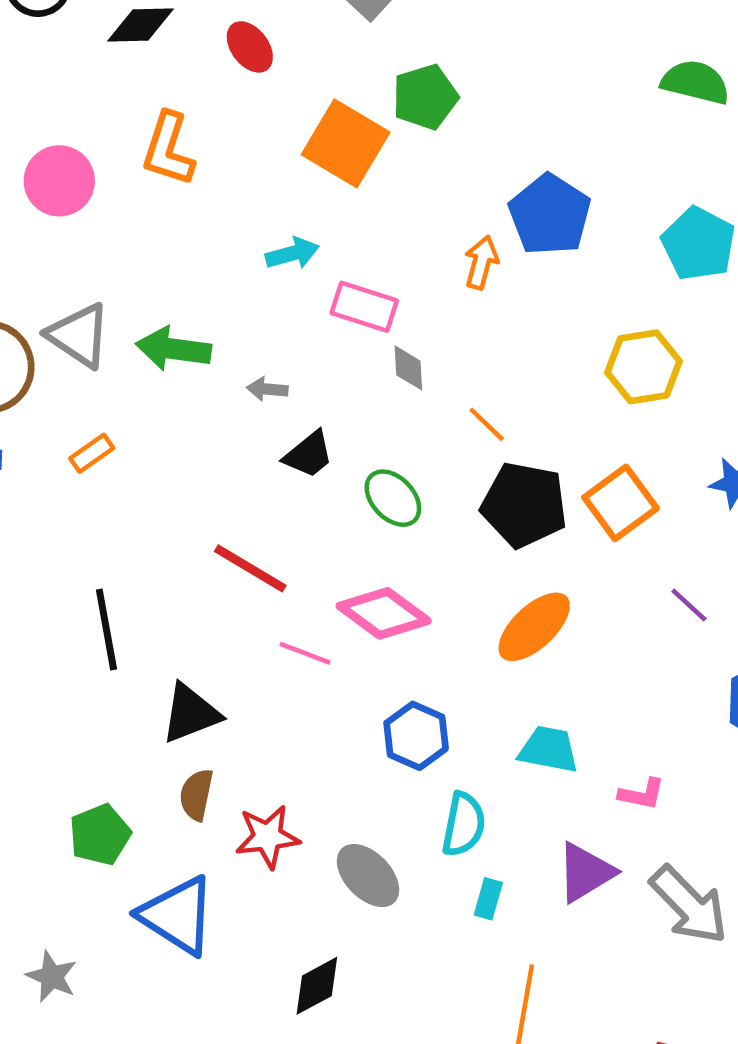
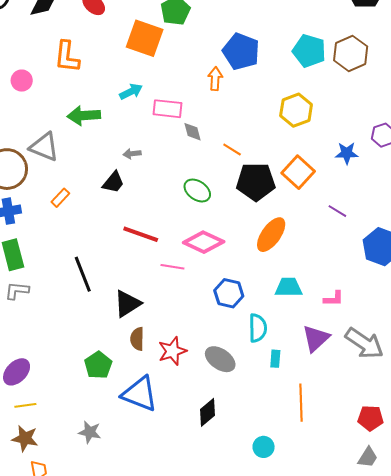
pink circle: (59, 181) -> (22, 81), size x0.7
green arrow: (174, 349) -> (84, 116), moved
black trapezoid: (309, 454) -> (113, 182), moved

